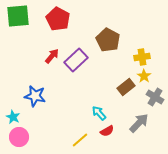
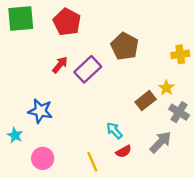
yellow cross: (142, 57) -> (180, 54), moved
pink circle: (19, 137) -> (43, 158), moved
yellow line: (80, 140) -> (92, 162), turned -72

